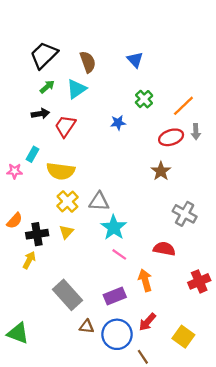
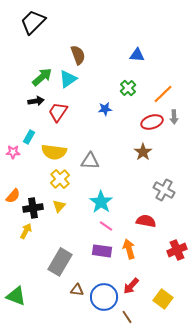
black trapezoid: (44, 55) -> (33, 22), moved
blue triangle: (135, 60) -> (137, 55), moved, turned -42
green arrow: (47, 87) -> (42, 77), size x1.5
gray triangle: (99, 201) -> (90, 161), moved
gray rectangle: (67, 295) -> (60, 262), turned 72
purple rectangle: (115, 296) -> (102, 251), moved, turned 30

